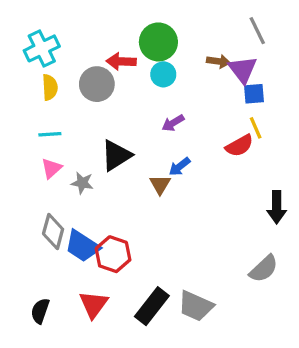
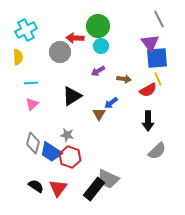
brown arrow: (218, 61) -> (124, 79), moved
yellow semicircle: (50, 87) -> (18, 57), moved
blue square: (254, 94) -> (157, 58), size x1.6
purple arrow: (173, 123) -> (98, 71), moved
gray star: (82, 183) -> (67, 135), moved
black arrow: (277, 207) -> (148, 121), moved
gray semicircle: (264, 269) -> (157, 151), moved
gray trapezoid: (196, 306) -> (108, 179), moved
black semicircle: (40, 311) -> (36, 186), moved, turned 105

